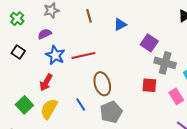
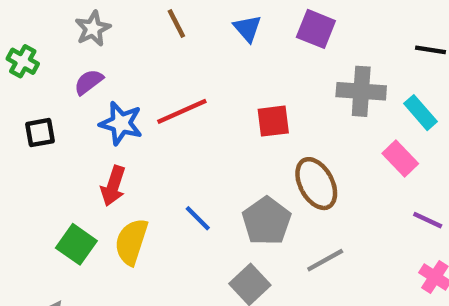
blue triangle: (120, 24) -> (247, 28), turned -32
purple square: (149, 43) -> (316, 29), moved
black square: (18, 52) -> (40, 133), turned -32
brown ellipse: (102, 84) -> (316, 184), moved
red square: (149, 85) -> (273, 121), moved

